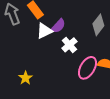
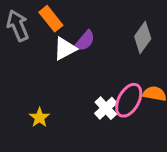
white cross: (69, 45) -> (106, 108), moved

